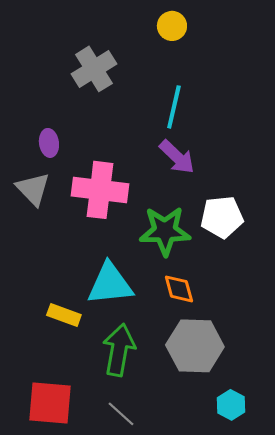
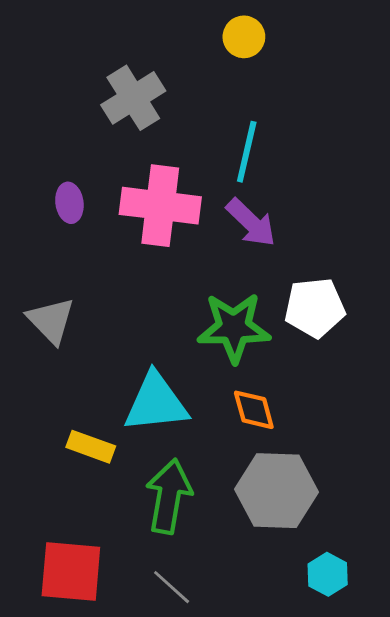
gray triangle: (33, 189) -> (51, 320), moved
pink cross: (100, 190) -> (160, 206), moved

